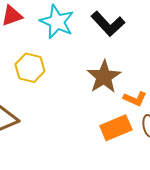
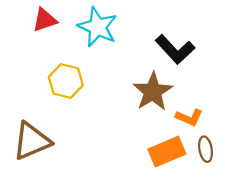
black L-shape: (108, 24) -> (175, 49), moved

